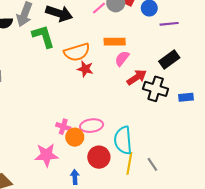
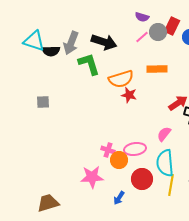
pink semicircle: (122, 58) -> (164, 134), moved
blue arrow: (75, 177) -> (119, 198), turned -144

